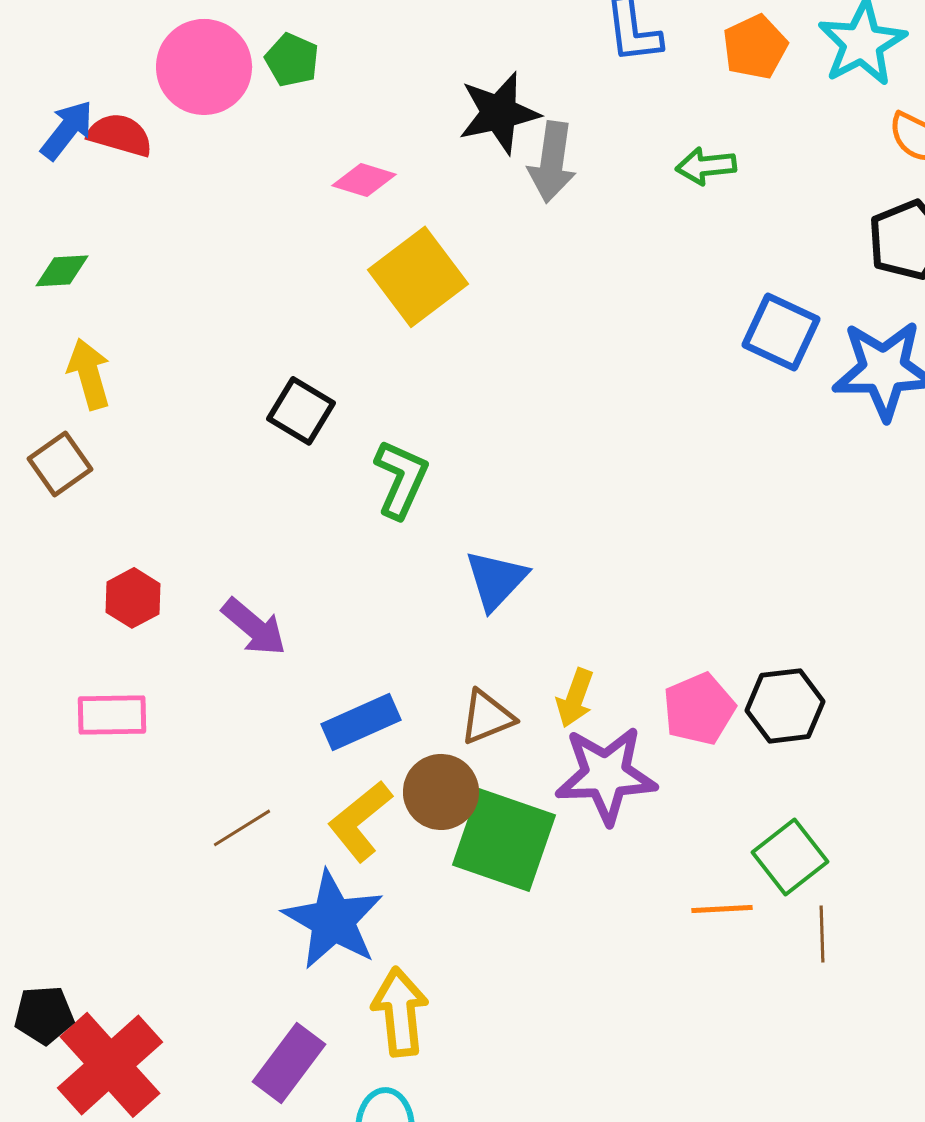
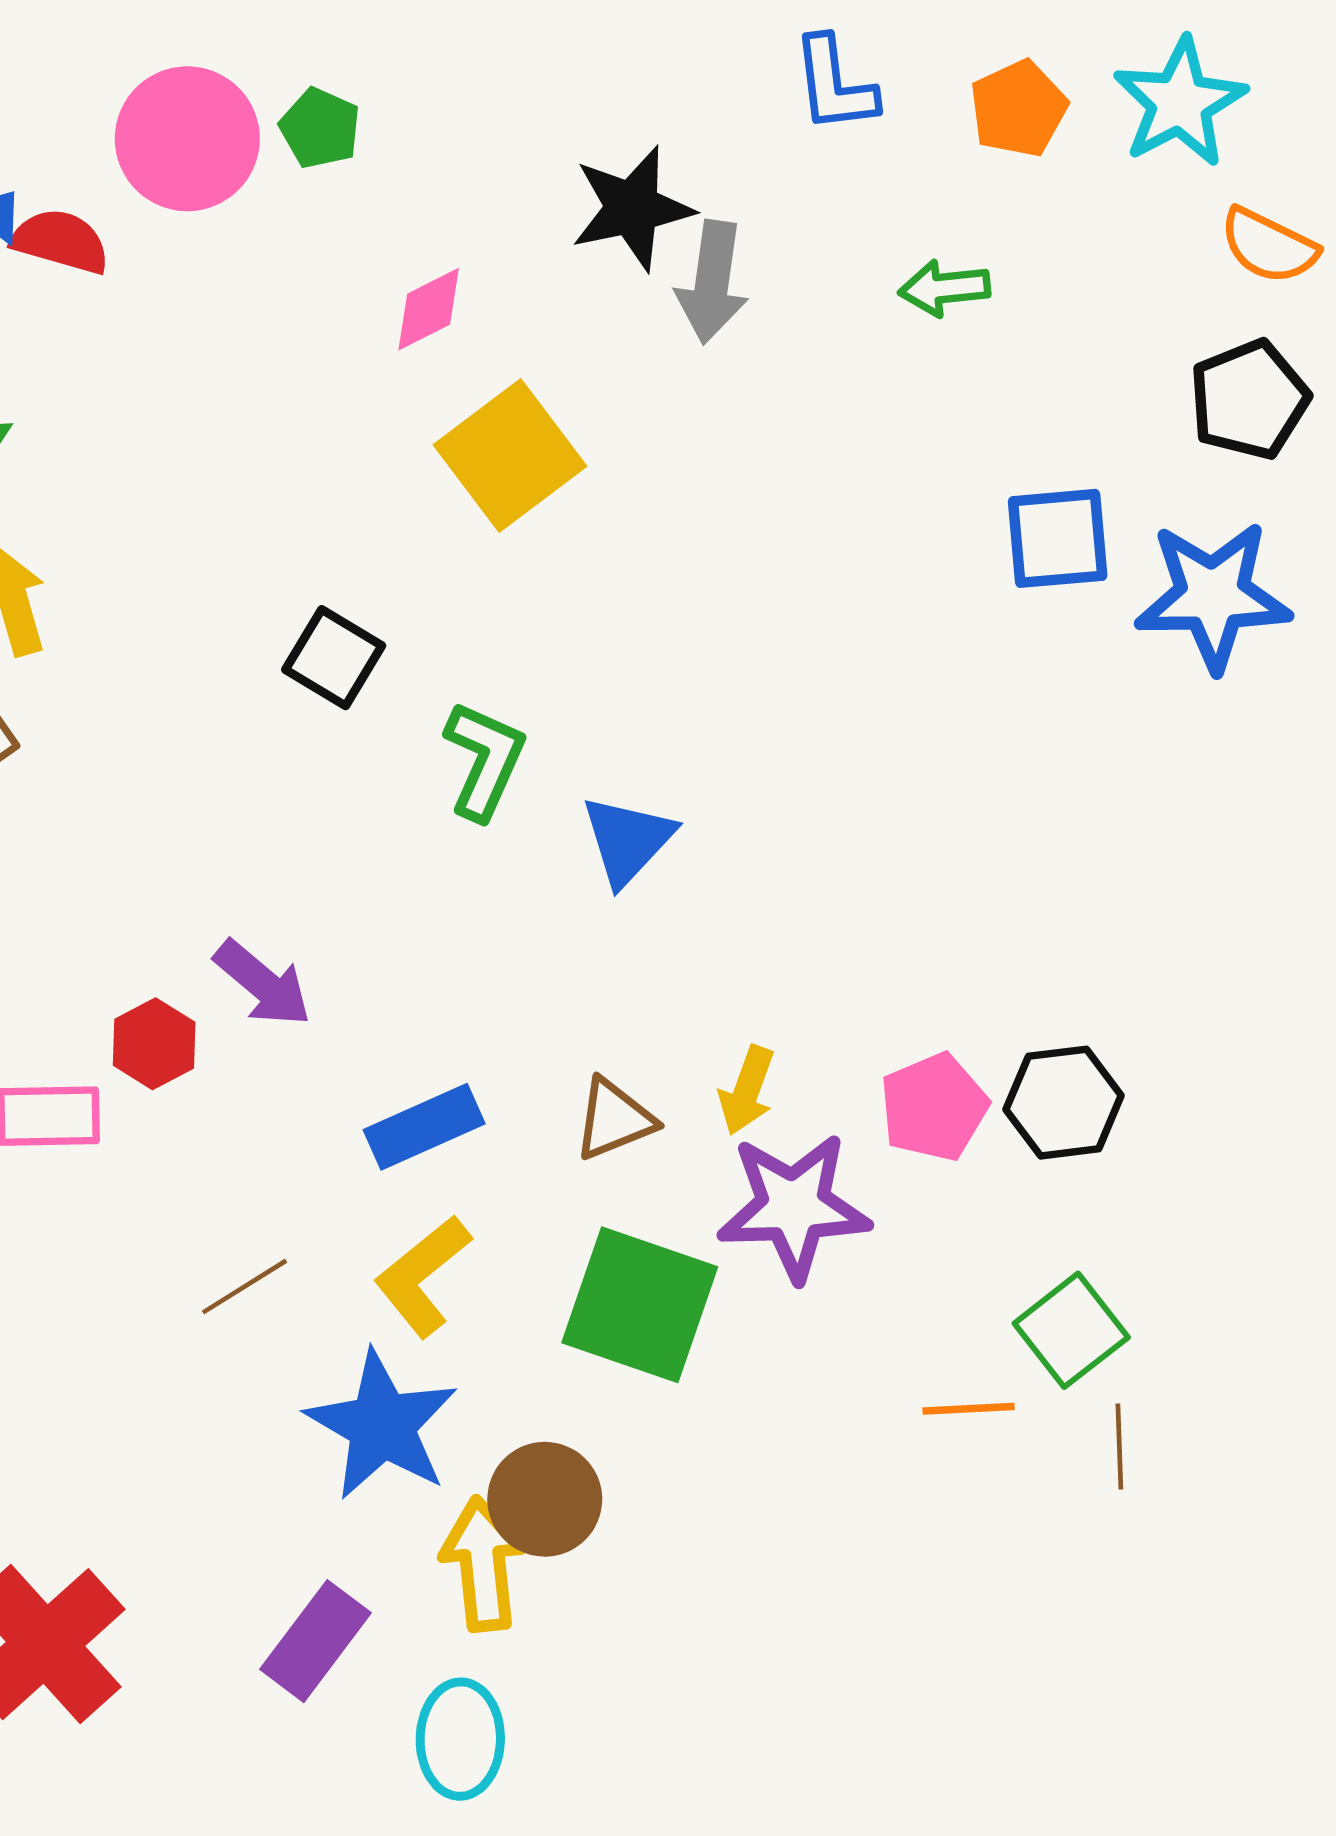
pink diamond: (364, 180) -> (429, 309), turned -44
blue square: (781, 332) -> (1058, 538), turned -30
blue triangle: (496, 580) -> (628, 840), moved
red hexagon: (133, 598) -> (154, 1044), moved
brown circle: (441, 792) -> (545, 1499), moved

